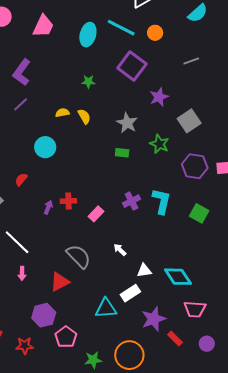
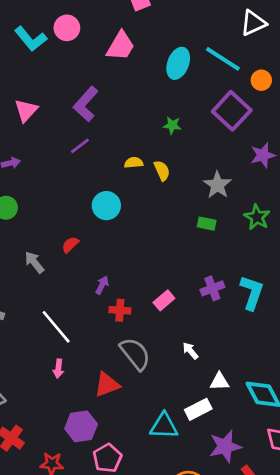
orange circle: (155, 33) -> (261, 80), moved
red cross: (68, 201) -> (120, 310), moved

